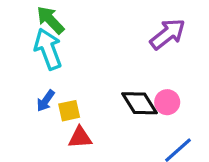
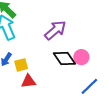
purple arrow: (168, 34) -> (55, 30), moved

